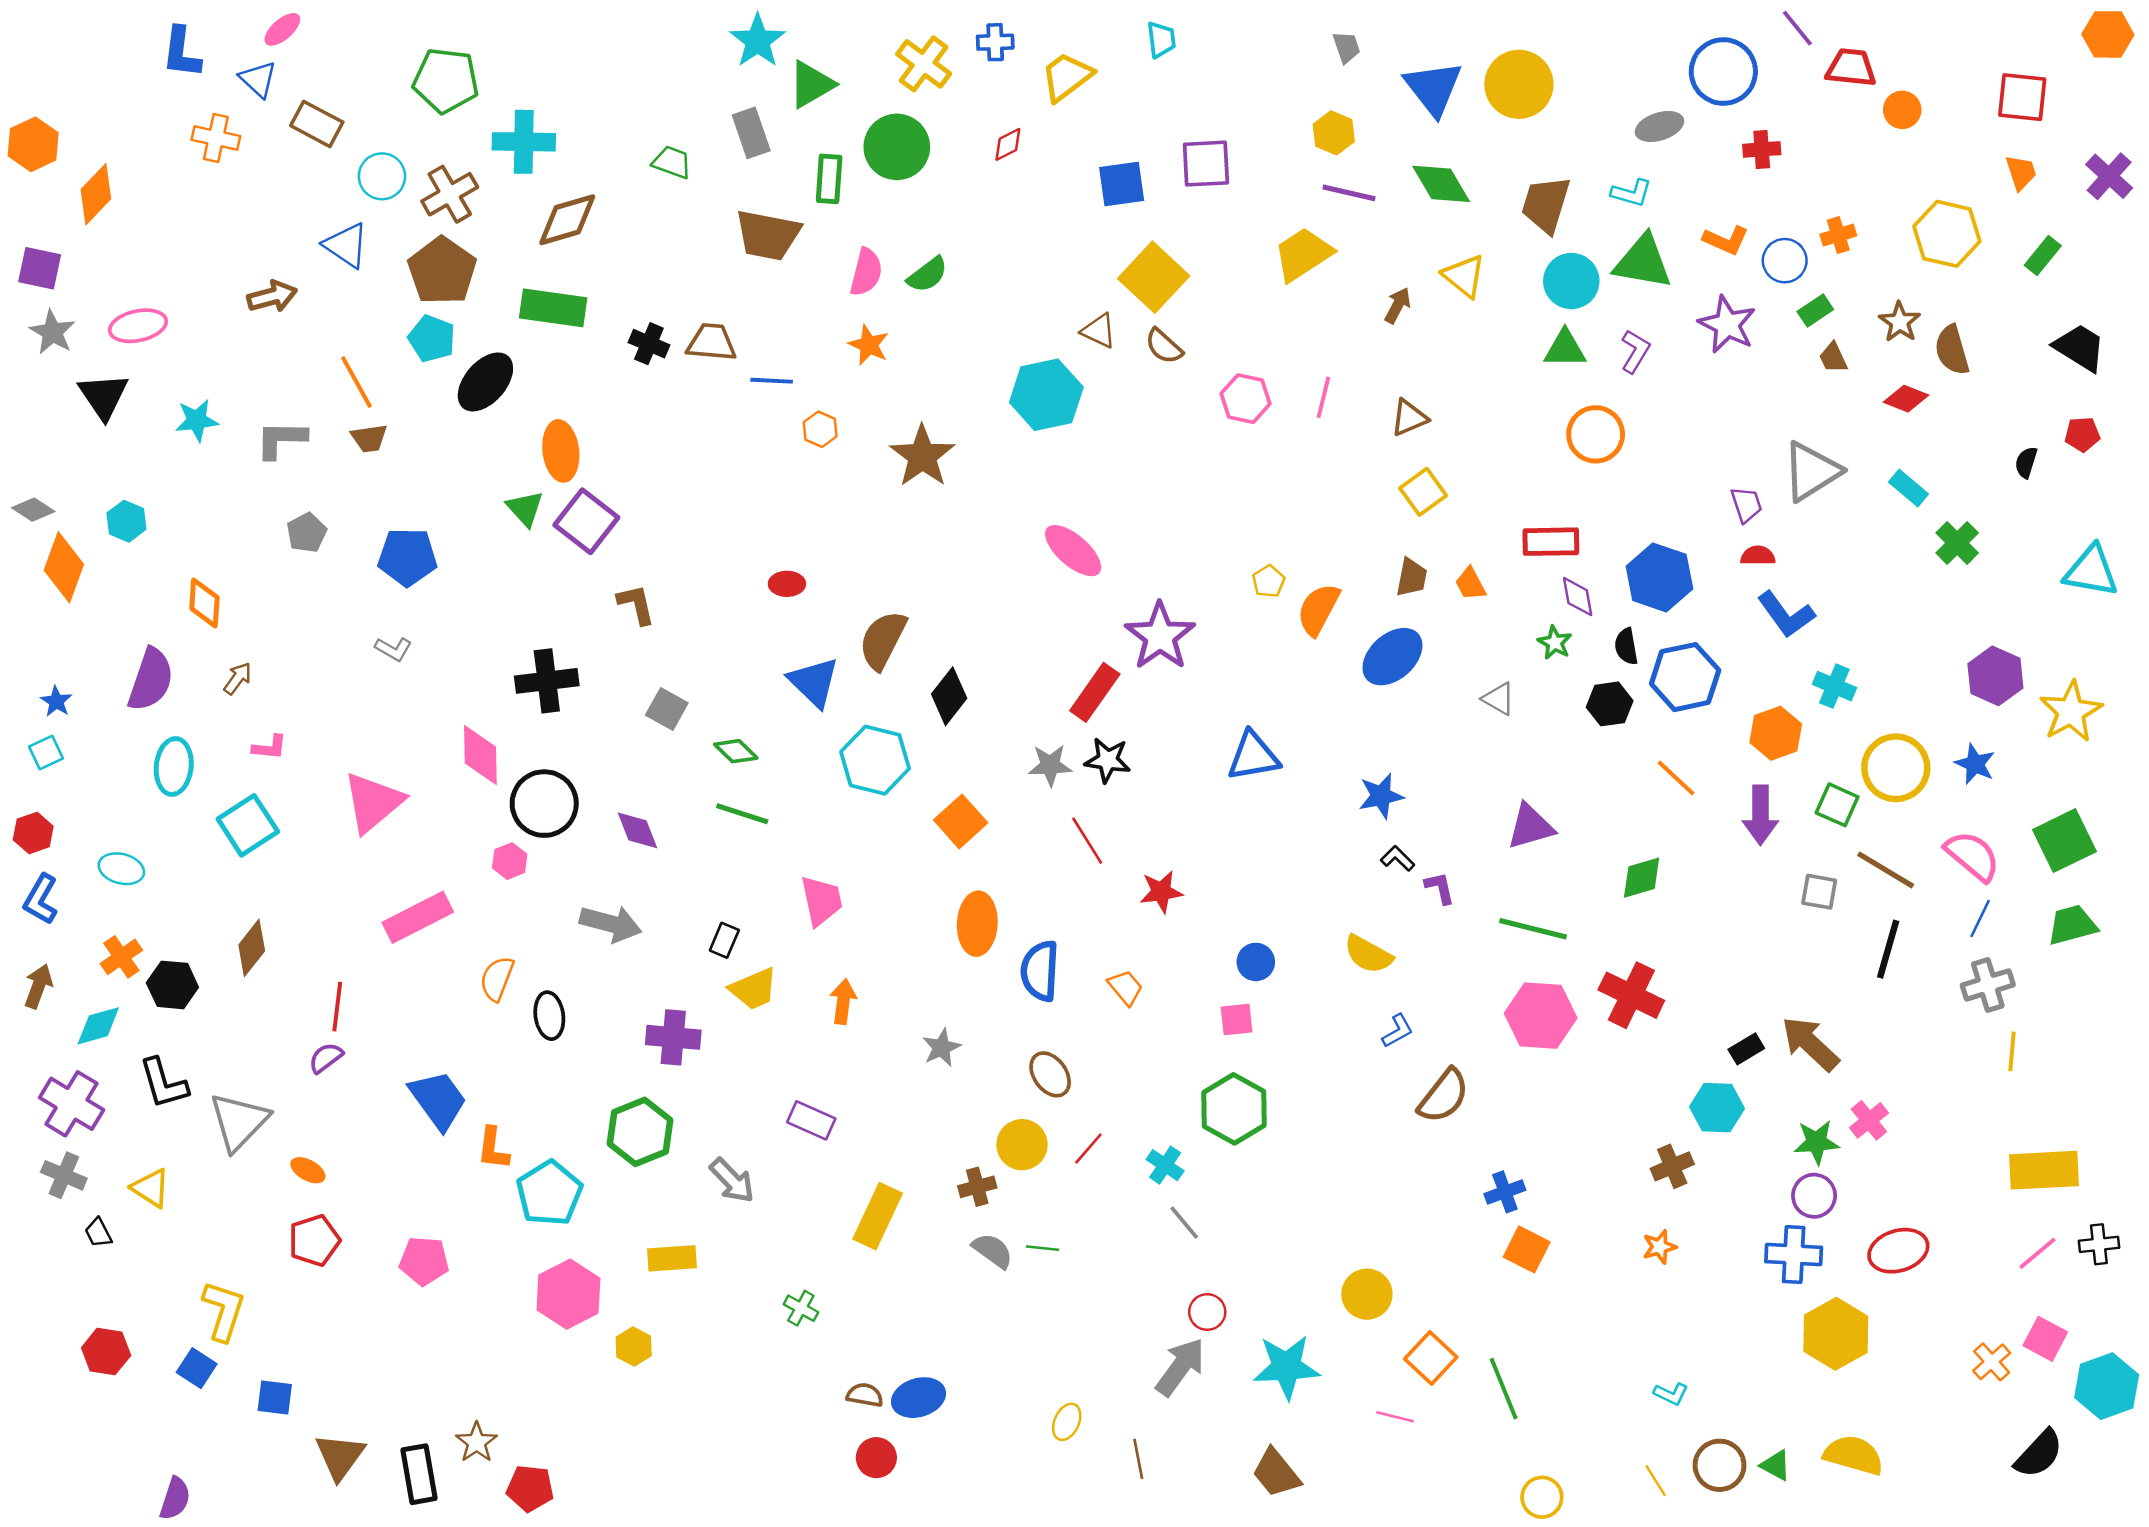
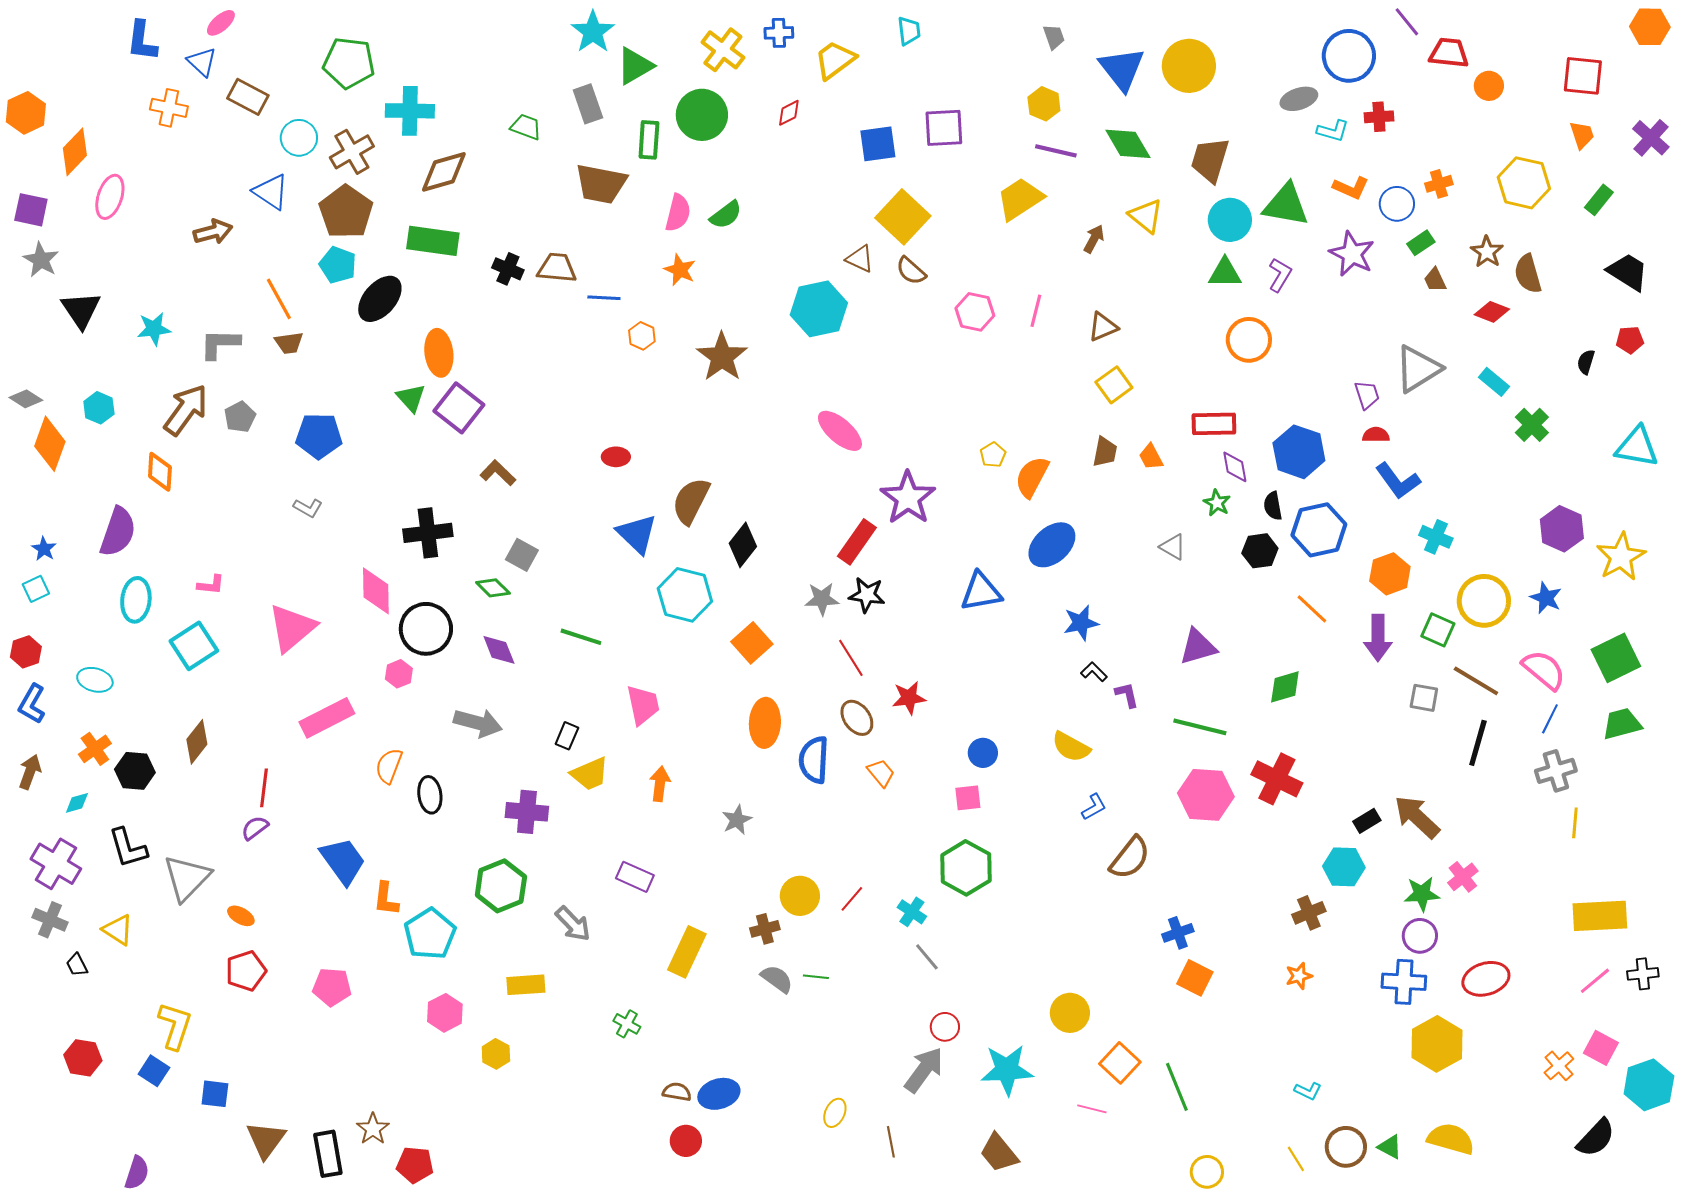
cyan L-shape: (1631, 193) -> (1333, 131), moved
pink ellipse: (138, 326) -> (110, 197), moved, turned -60
brown L-shape: (636, 604) -> (498, 473), turned -33
blue ellipse: (1392, 657) -> (1052, 545), moved
brown arrow: (238, 678) -> (186, 410), moved, size x2.0
green diamond: (736, 751) -> (493, 588), moved
cyan diamond: (98, 1026) -> (77, 803), size x0.7
brown ellipse: (1050, 1074) -> (857, 718), moved
pink hexagon: (568, 1294) -> (445, 1013), size x0.7

